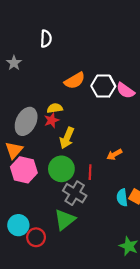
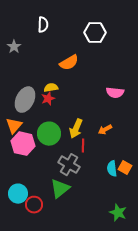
white hexagon: (103, 86) -> (95, 33), moved
pink semicircle: (125, 90) -> (115, 93), moved, turned -30
yellow arrow: (67, 138) -> (76, 129), moved
green circle: (61, 169) -> (49, 134), moved

